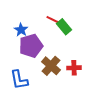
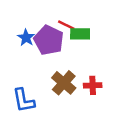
green rectangle: (64, 27) -> (80, 34), turned -49
purple pentagon: (31, 46) -> (49, 40), moved, turned -30

